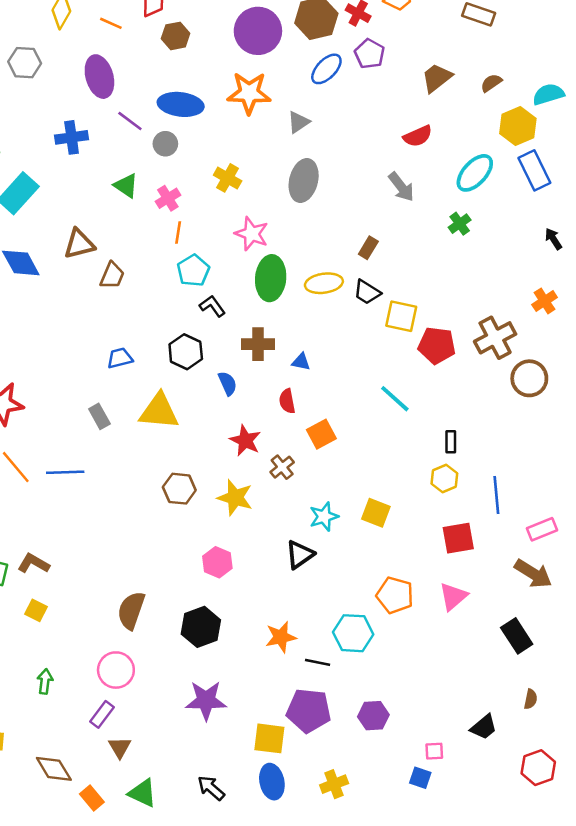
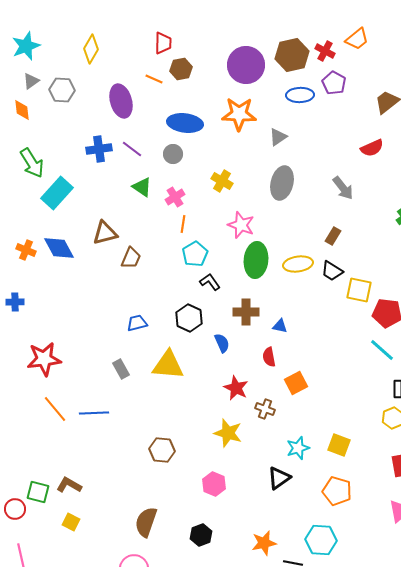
orange line: (111, 23) -> (154, 79), moved
blue ellipse: (326, 69) -> (300, 95), turned 44
purple line: (130, 121) -> (132, 149), moved
gray arrow: (401, 187) -> (343, 188), moved
cyan line: (395, 399) -> (382, 350), moved
brown cross: (282, 467) -> (265, 409), turned -30
brown hexagon: (179, 489) -> (162, 450), moved
orange pentagon: (395, 595) -> (337, 491), moved
black hexagon: (201, 627) -> (201, 535), size x0.7

